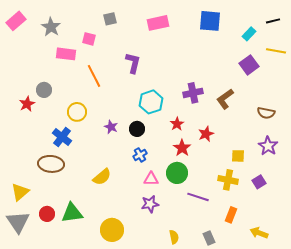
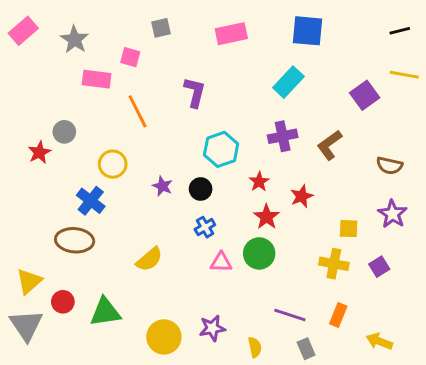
cyan rectangle: (249, 34) -> (288, 82), moved, size x1.5
purple line: (198, 197) -> (290, 315), moved
purple star: (150, 204) -> (212, 328), moved
red circle: (47, 214) -> (63, 302), moved

